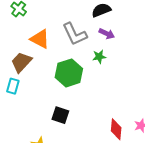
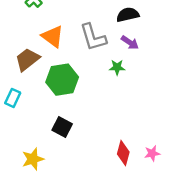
green hexagon: (69, 73) -> (62, 80), moved
cyan rectangle: (13, 86) -> (13, 98), moved

